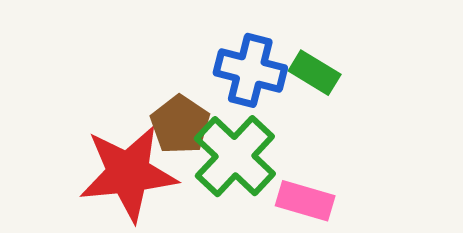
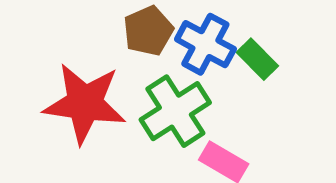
brown pentagon: (180, 125) -> (148, 31), moved

